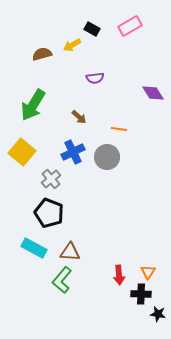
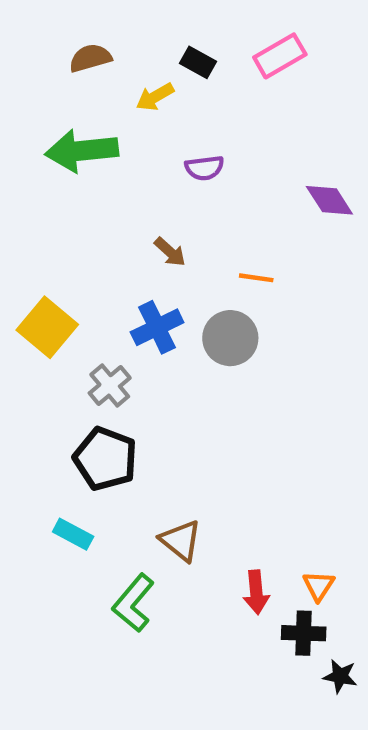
brown semicircle: (42, 54) -> (90, 58), moved
green arrow: (33, 105) -> (82, 151), moved, turned 52
cyan rectangle: (34, 248) -> (73, 534), size x0.7
brown triangle: (70, 252) -> (181, 541), moved, turned 35

